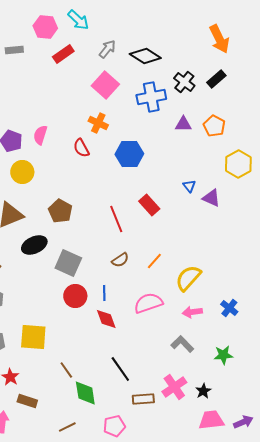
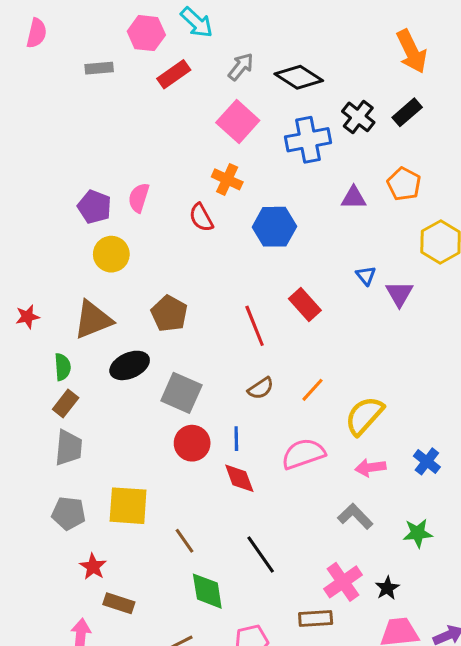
purple triangle: (183, 124) -> (354, 198), moved
purple triangle: (211, 198) -> (399, 294), turned 36
brown line: (66, 370) -> (184, 541), moved
brown rectangle: (143, 399) -> (316, 618), moved

